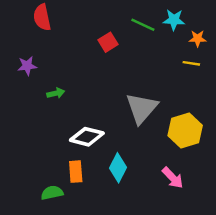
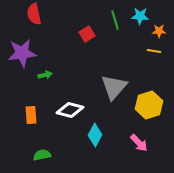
green line: (143, 25) -> (115, 20), turned 48
purple star: (27, 66) -> (22, 53), size x1.8
orange rectangle: (76, 172) -> (31, 115), moved

